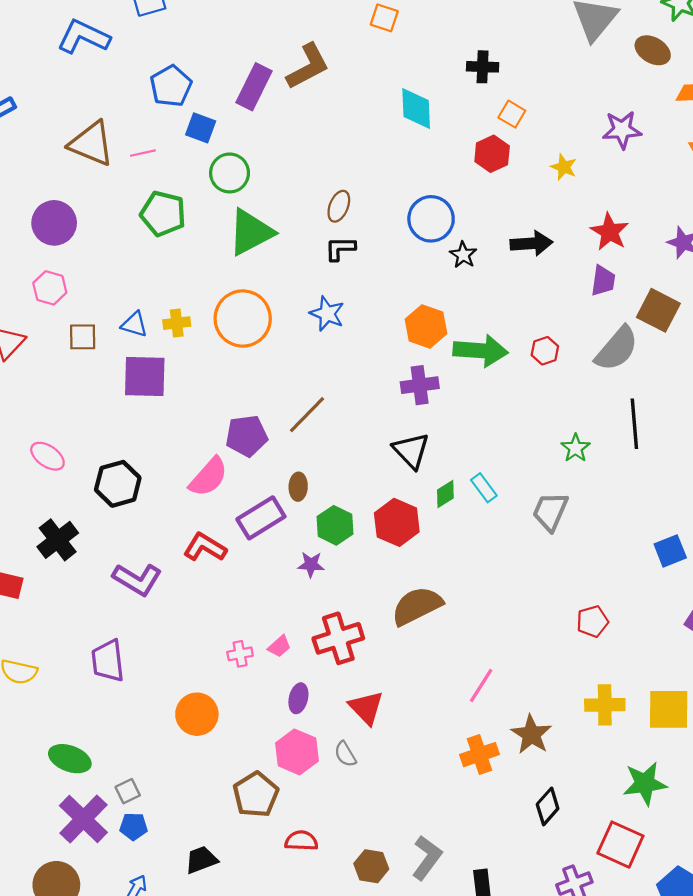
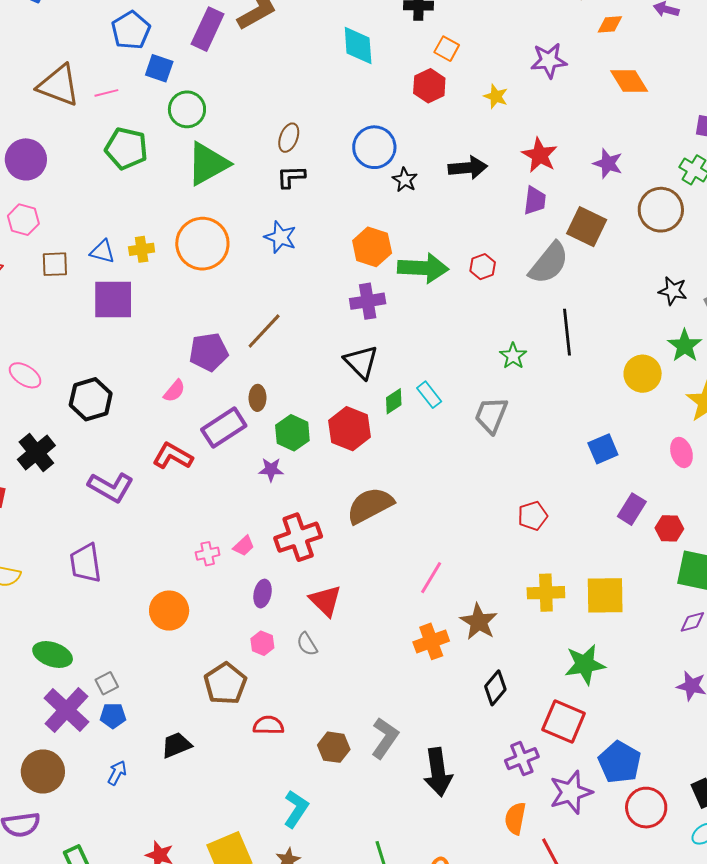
pink semicircle: (208, 477) -> (174, 391), size x0.6
pink hexagon: (297, 752) -> (262, 643), size x0.6

